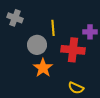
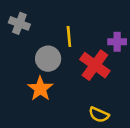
red cross: (73, 50) -> (95, 65), turned 30
orange star: (43, 68) -> (40, 89), moved

